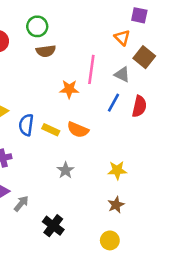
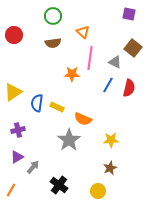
green circle: (37, 26) -> (53, 16), moved
orange triangle: (122, 37) -> (83, 32), moved
orange semicircle: (78, 130) -> (83, 119), moved
gray star: (66, 170) -> (69, 140), size x1.6
yellow circle: (110, 240) -> (98, 191), moved

